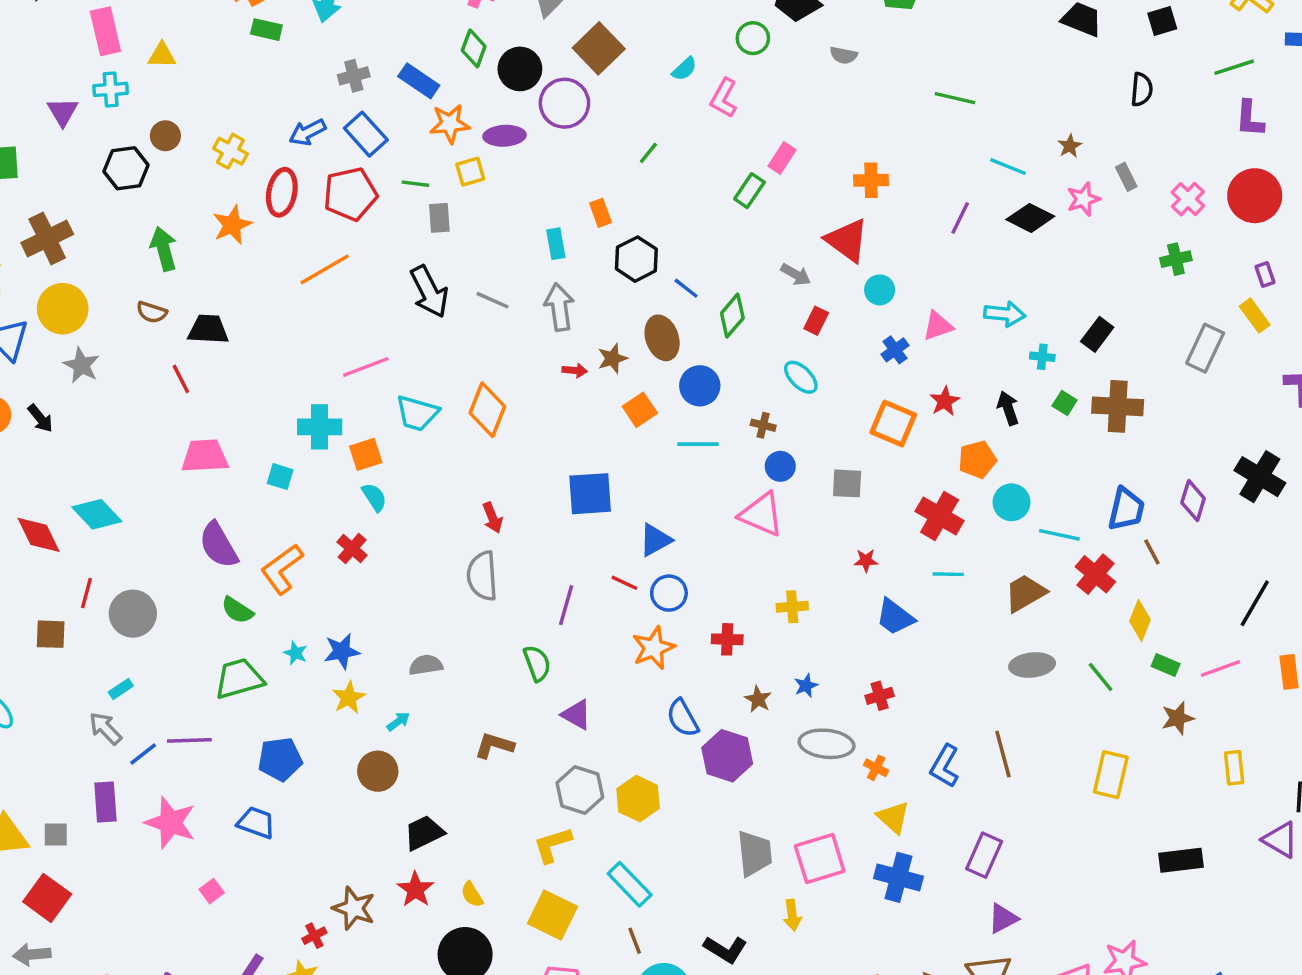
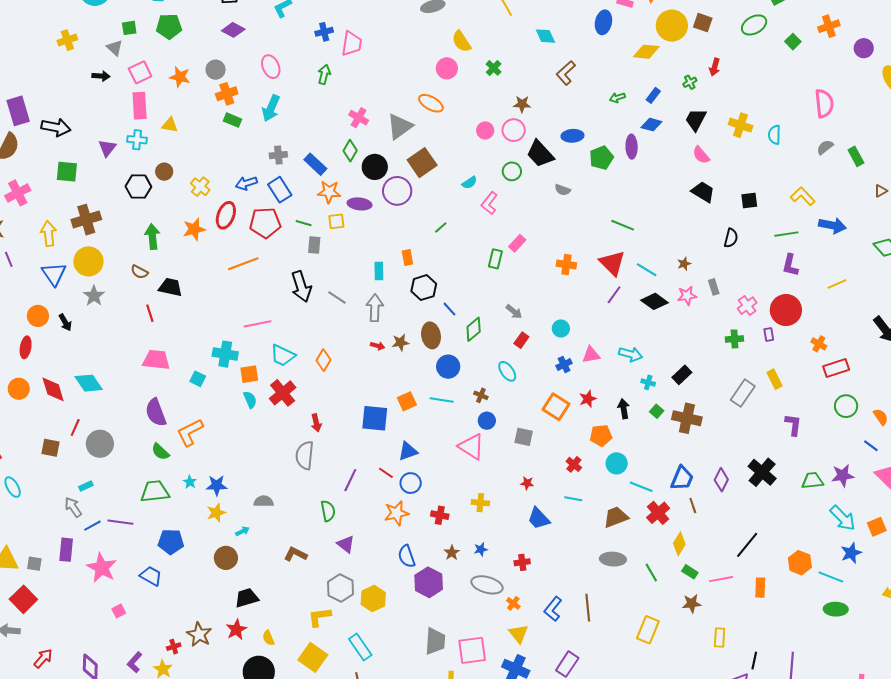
green rectangle: (749, 191) -> (495, 259), turned -30
red triangle: (847, 240) -> (612, 263), moved
purple rectangle: (1265, 274) -> (769, 335), moved
orange diamond: (487, 410) -> (324, 360), size x0.7
orange square: (640, 410) -> (407, 401), moved
red cross: (940, 516) -> (574, 464), size x0.6
red cross: (352, 549) -> (283, 393), moved, size x1.5

